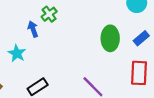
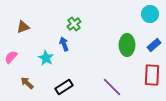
blue arrow: (33, 29) -> (64, 44), moved

